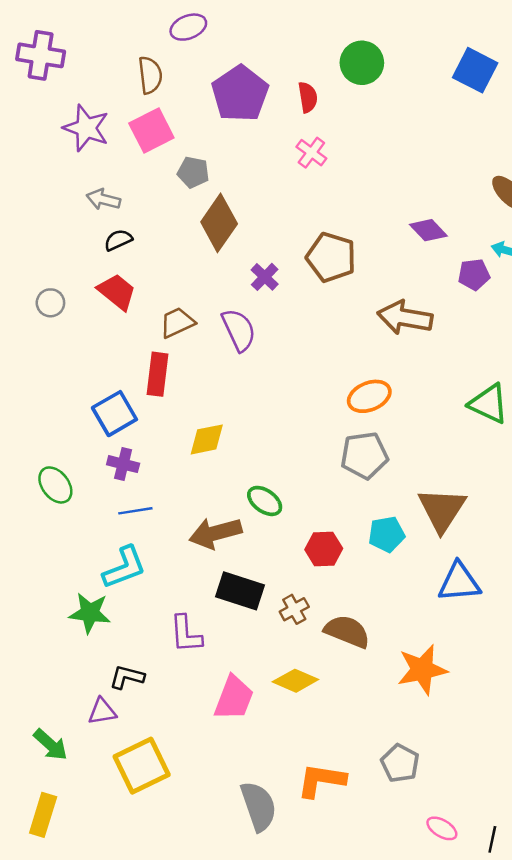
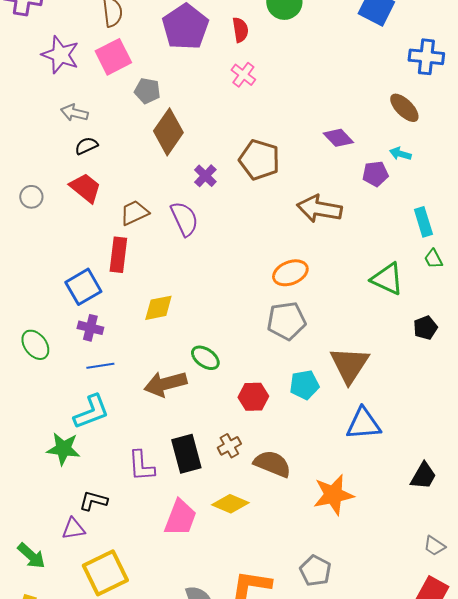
black rectangle: (240, 591) -> (186, 454), moved, turned 57

